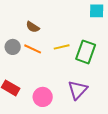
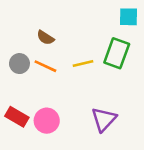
green rectangle: (86, 52) -> (117, 53), moved
pink circle: (43, 97) -> (47, 121), moved

